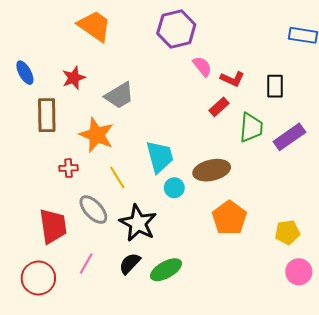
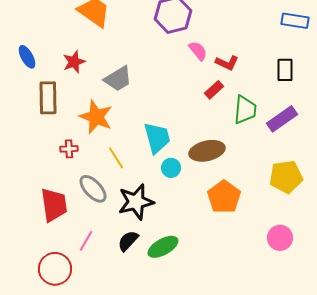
black rectangle: (275, 86) -> (285, 70), moved
black star: (138, 223) -> (136, 202), turned 30
yellow pentagon: (287, 232) -> (286, 177), moved, size x1.4
pink circle: (299, 272) -> (280, 238), moved
red circle: (38, 278) -> (55, 269), moved

